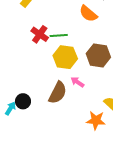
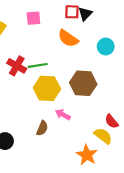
brown semicircle: (58, 93) -> (42, 128), size x0.6
orange star: (96, 120) -> (87, 155), turned 30

